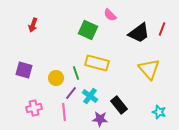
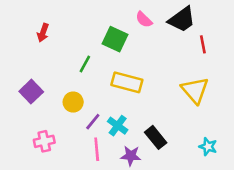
red line: (162, 29) -> (203, 44), moved, turned -32
black trapezoid: (139, 33) -> (182, 20), moved
purple square: (24, 70) -> (31, 92), turned 30
green line: (76, 73) -> (85, 64), moved, turned 48
pink line: (64, 112) -> (97, 149), moved

